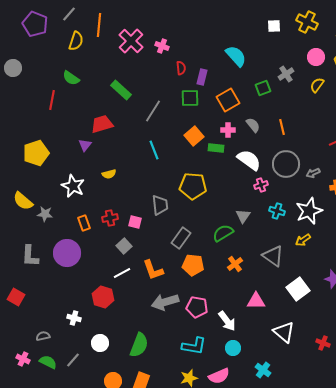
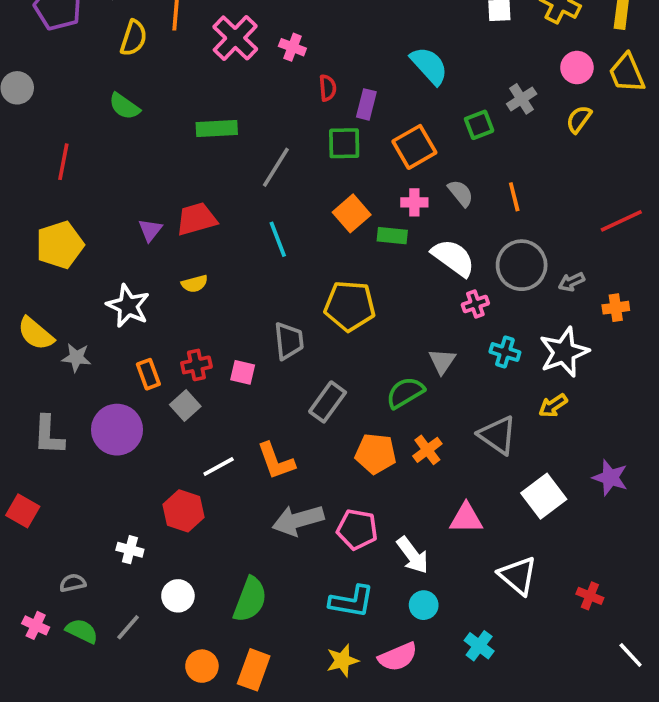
green rectangle: (121, 90) -> (217, 128), turned -45
red line: (52, 100) -> (63, 162), moved
red trapezoid: (102, 124) -> (196, 219), moved
gray square: (124, 246) -> (185, 406), moved
orange pentagon: (193, 265) -> (376, 454), moved

